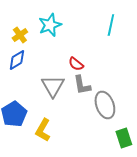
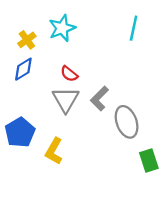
red semicircle: (76, 64) -> (69, 74), moved
gray L-shape: (82, 85) -> (100, 98), turned 55

